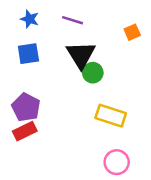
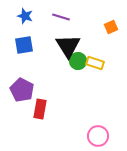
yellow rectangle: (111, 116) -> (95, 63), moved, size x0.7
red rectangle: (25, 131) -> (40, 109), moved, turned -54

